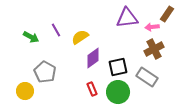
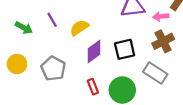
black square: (118, 67) -> (125, 49), moved
gray pentagon: (45, 72) -> (53, 68), moved
yellow circle: (25, 91) -> (17, 64), moved

